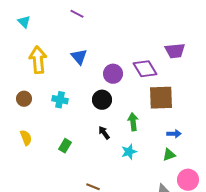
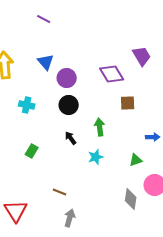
purple trapezoid: (175, 51) -> (142, 56), turned -115
purple circle: (113, 74) -> (67, 78), moved
brown square: (161, 98) -> (128, 103), size x0.6
blue arrow: (174, 134) -> (153, 137), moved

